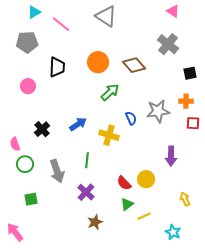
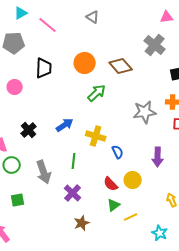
pink triangle: (173, 11) -> (167, 17), moved, turned -40
gray triangle: (106, 16) -> (93, 17), size x0.6
blue semicircle: (131, 118) -> (118, 152), moved

